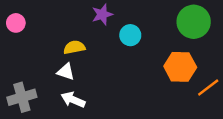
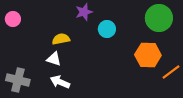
gray cross: (22, 97) -> (18, 80), turned 30

